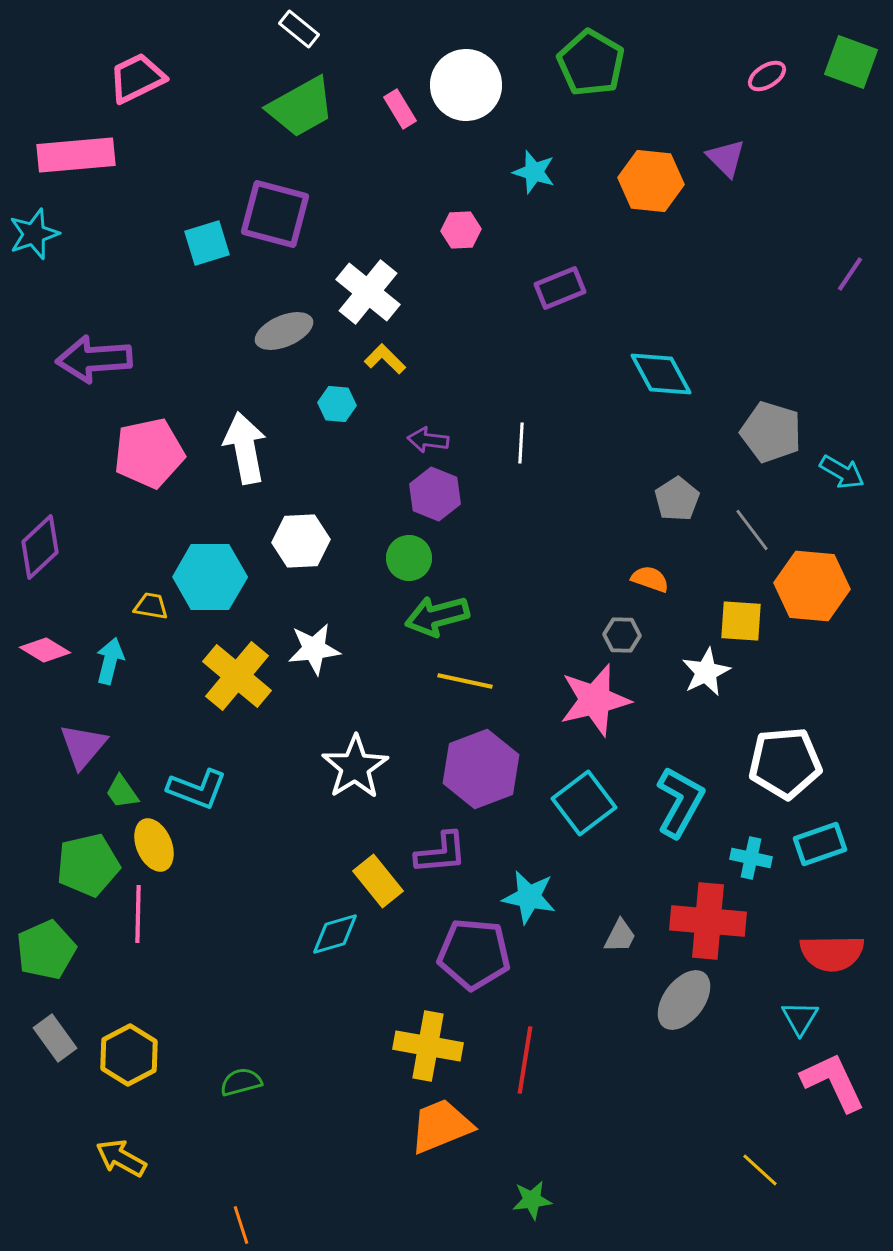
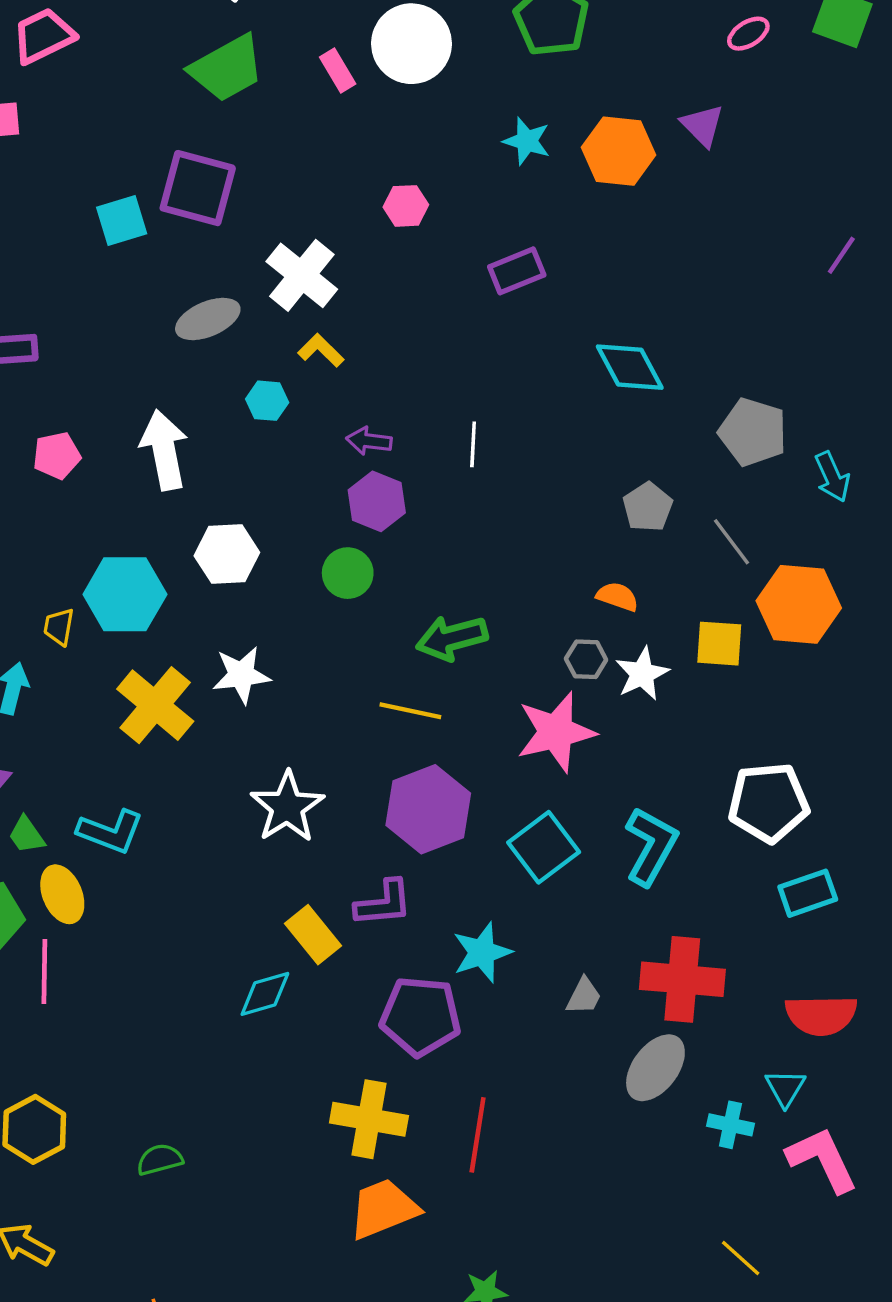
cyan star: (534, 172) -> (527, 141), moved
pink pentagon: (149, 453) -> (57, 456), size x0.6
cyan arrow: (842, 472) -> (832, 477), turned 36
yellow trapezoid: (151, 606) -> (59, 627), turned -90
green arrow: (437, 616) -> (452, 638), moved
white star: (706, 672) -> (642, 674), moved
cyan cross: (751, 858) -> (730, 1125), moved
cyan star: (529, 897) -> (482, 952), turned -30

